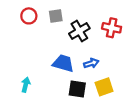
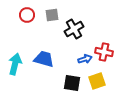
red cross: (112, 28) -> (104, 52), moved
blue trapezoid: (63, 63) -> (44, 59), moved
cyan arrow: (26, 85) -> (15, 64), moved, size x1.5

